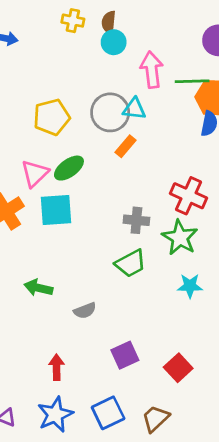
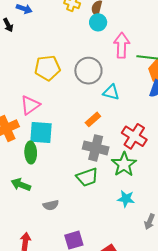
cyan triangle: (134, 109) -> (111, 92), moved
orange rectangle: (125, 146) -> (93, 119), moved
green ellipse: (69, 168) -> (31, 153), moved, turned -65
gray cross: (136, 220) -> (96, 148), size x1.4

